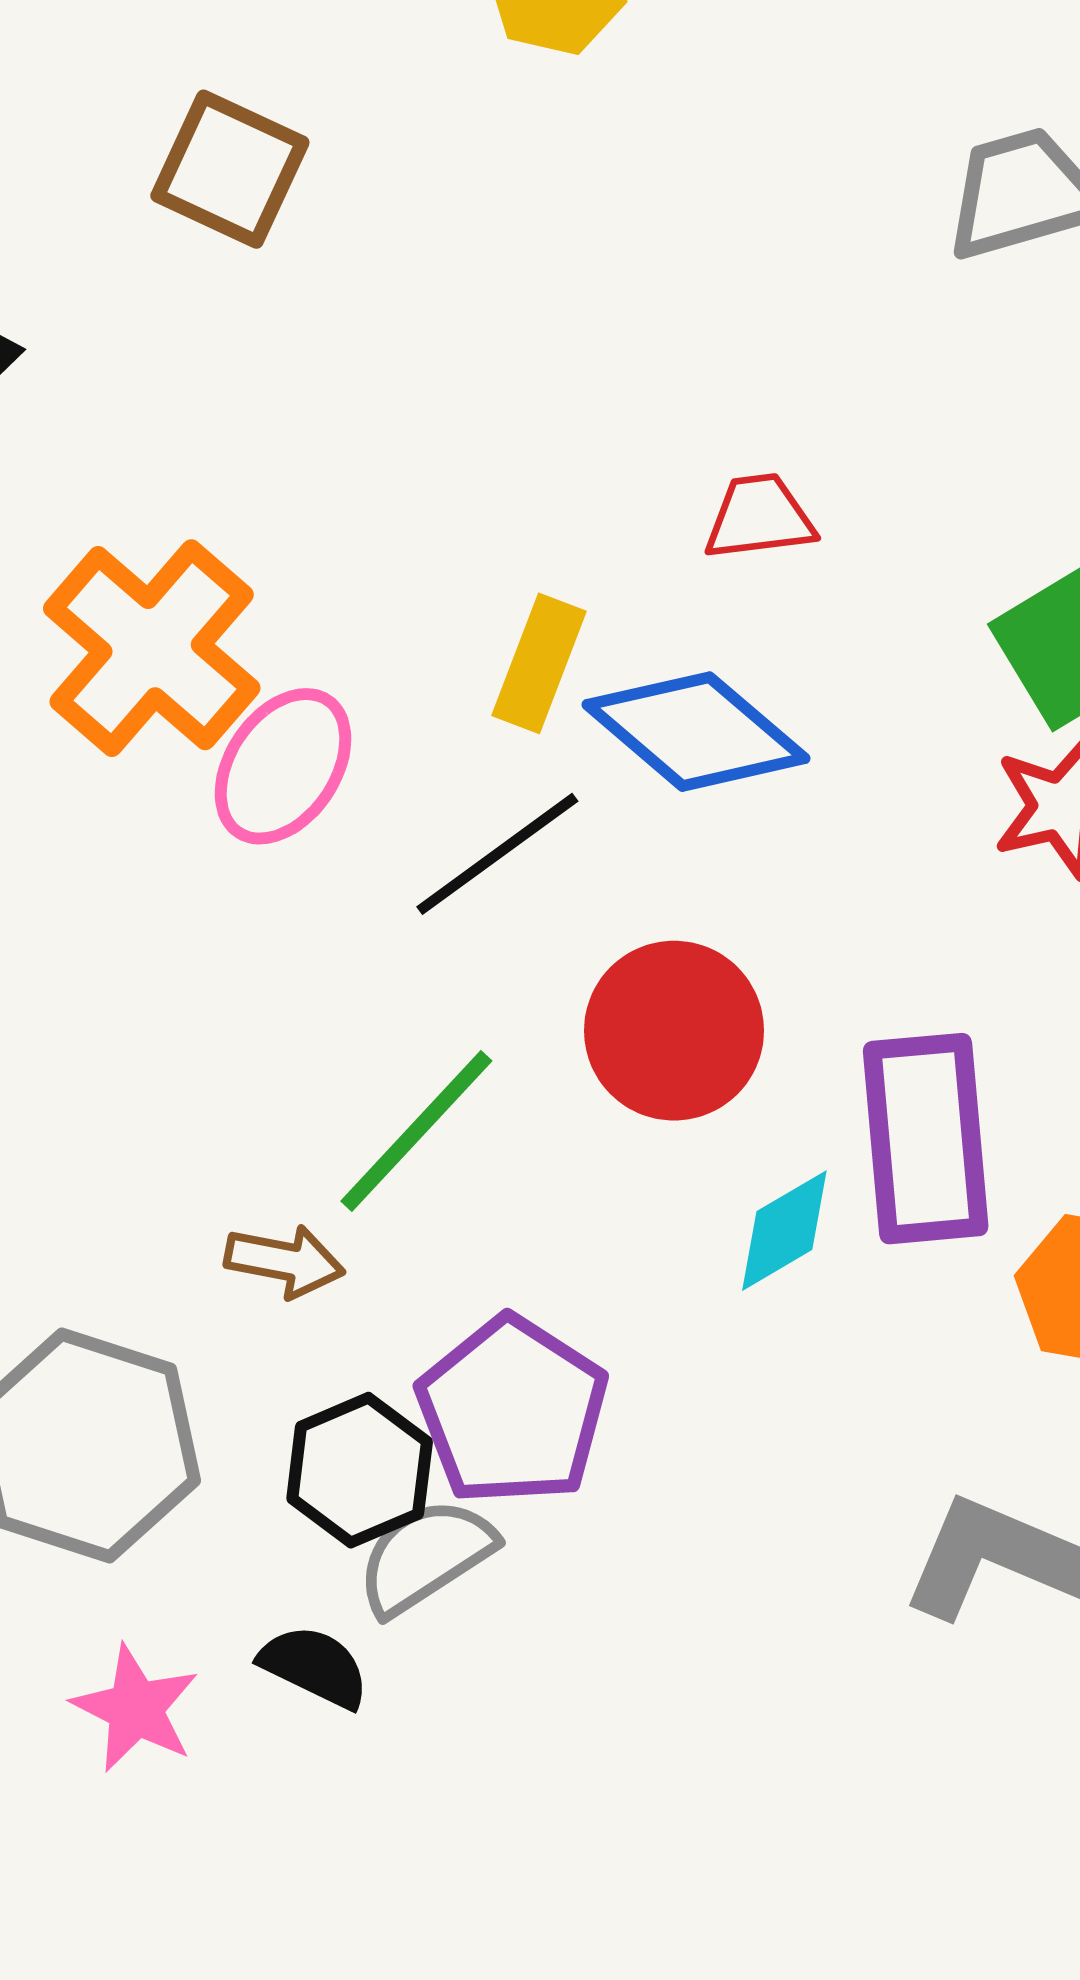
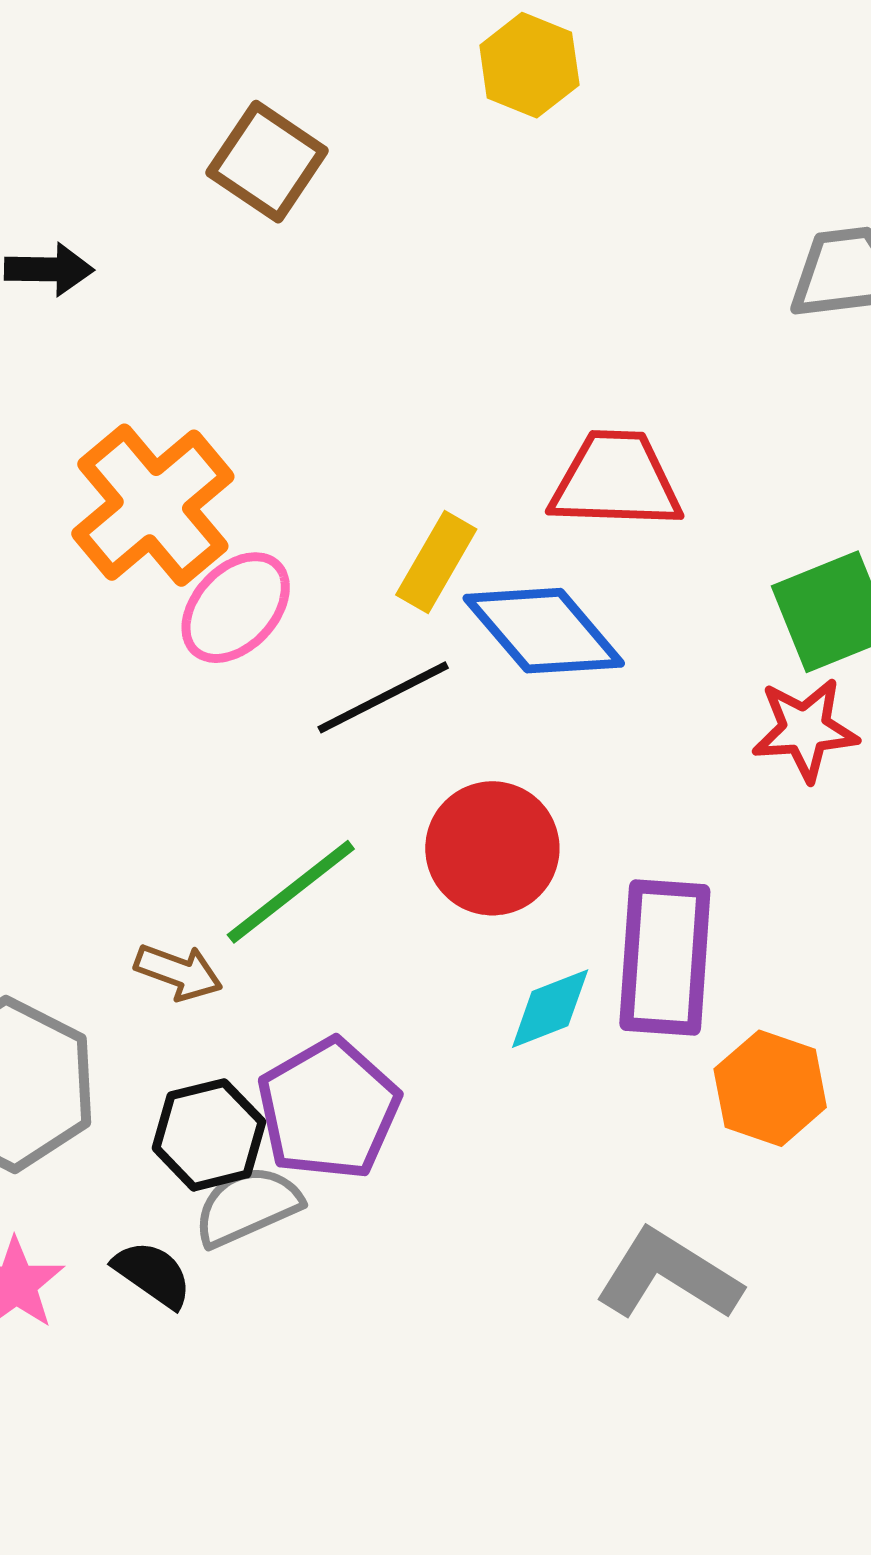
red trapezoid: (759, 517) -> (616, 480), size x1.6

